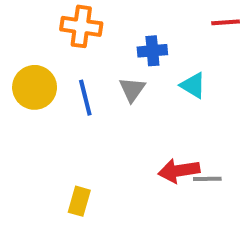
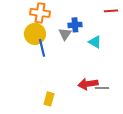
yellow circle: (35, 87) -> (35, 34), moved
gray triangle: (132, 89) -> (65, 34), moved
yellow rectangle: (79, 201) -> (49, 99), moved

